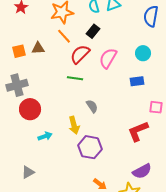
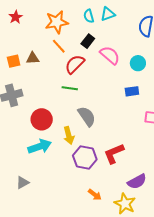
pink semicircle: (108, 58) -> (110, 55), moved, turned 100
gray semicircle: (92, 106) -> (87, 116), size x1.5
red circle: (30, 109) -> (42, 119), moved
red L-shape: (138, 131) -> (114, 153), moved
cyan arrow: (45, 136) -> (40, 146), size x1.6

